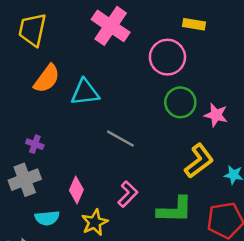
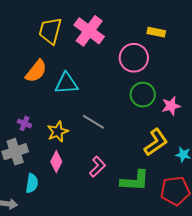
yellow trapezoid: (32, 30) -> (50, 31), moved
pink star: (216, 115) -> (171, 106), turned -30
cyan semicircle: (47, 218) -> (32, 183), turned -78
yellow star: (95, 222) -> (58, 132), moved

